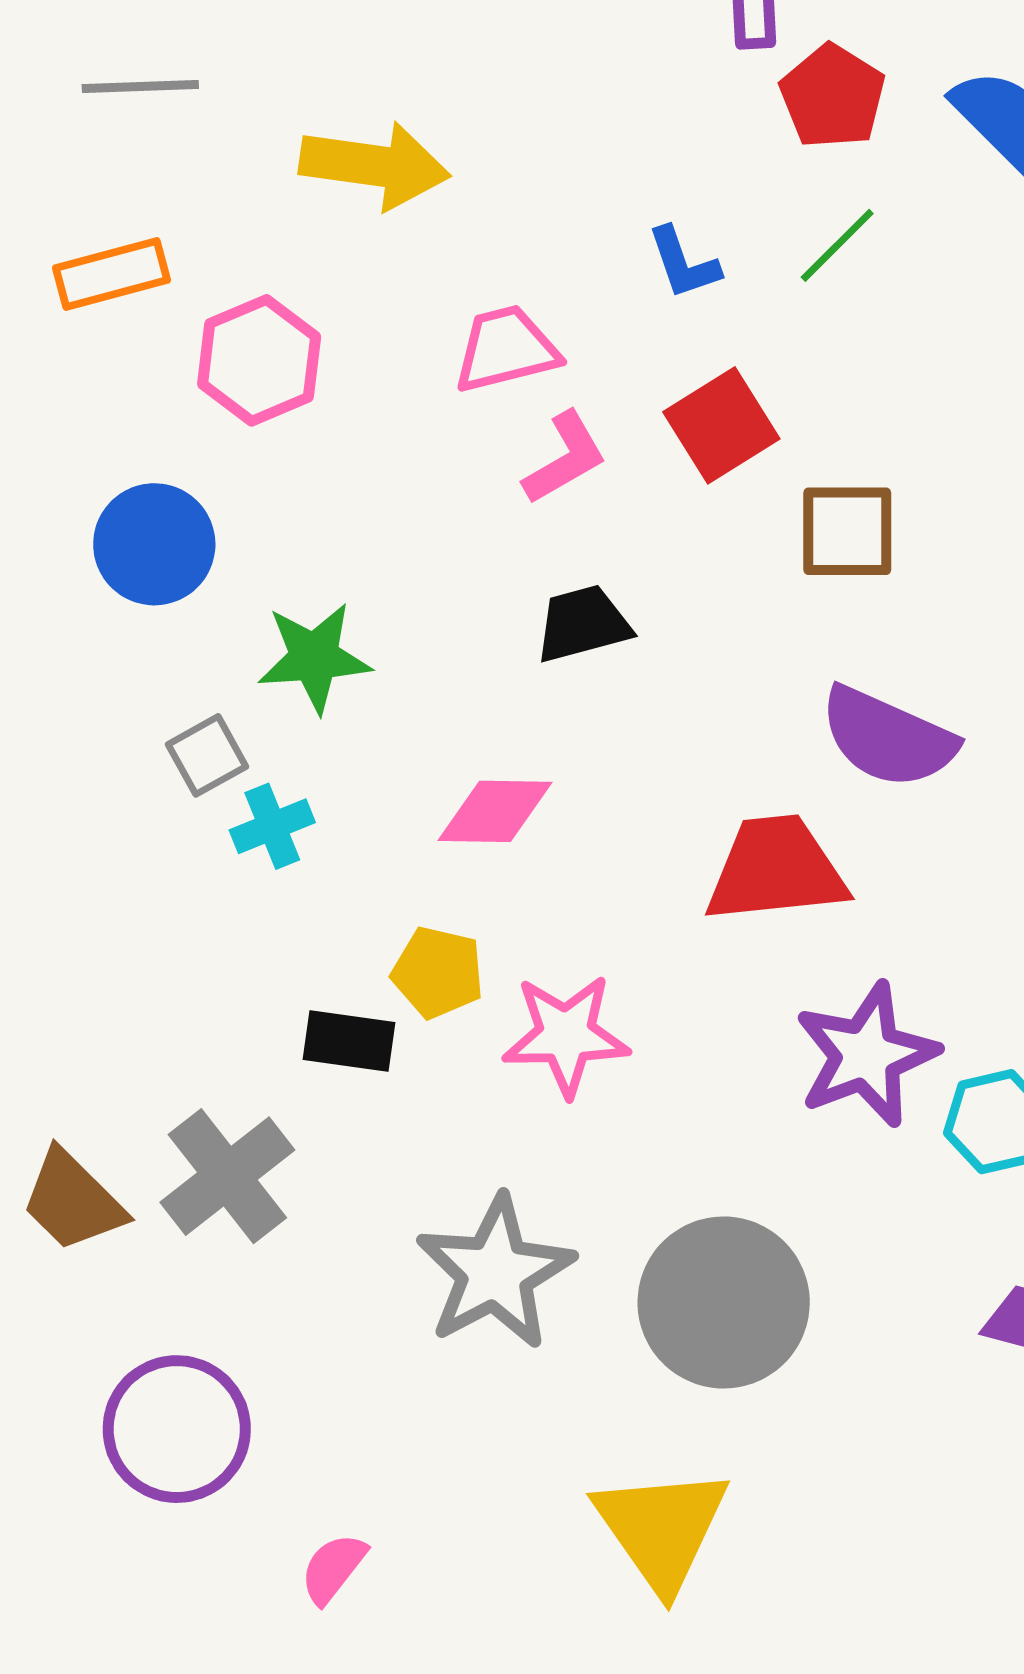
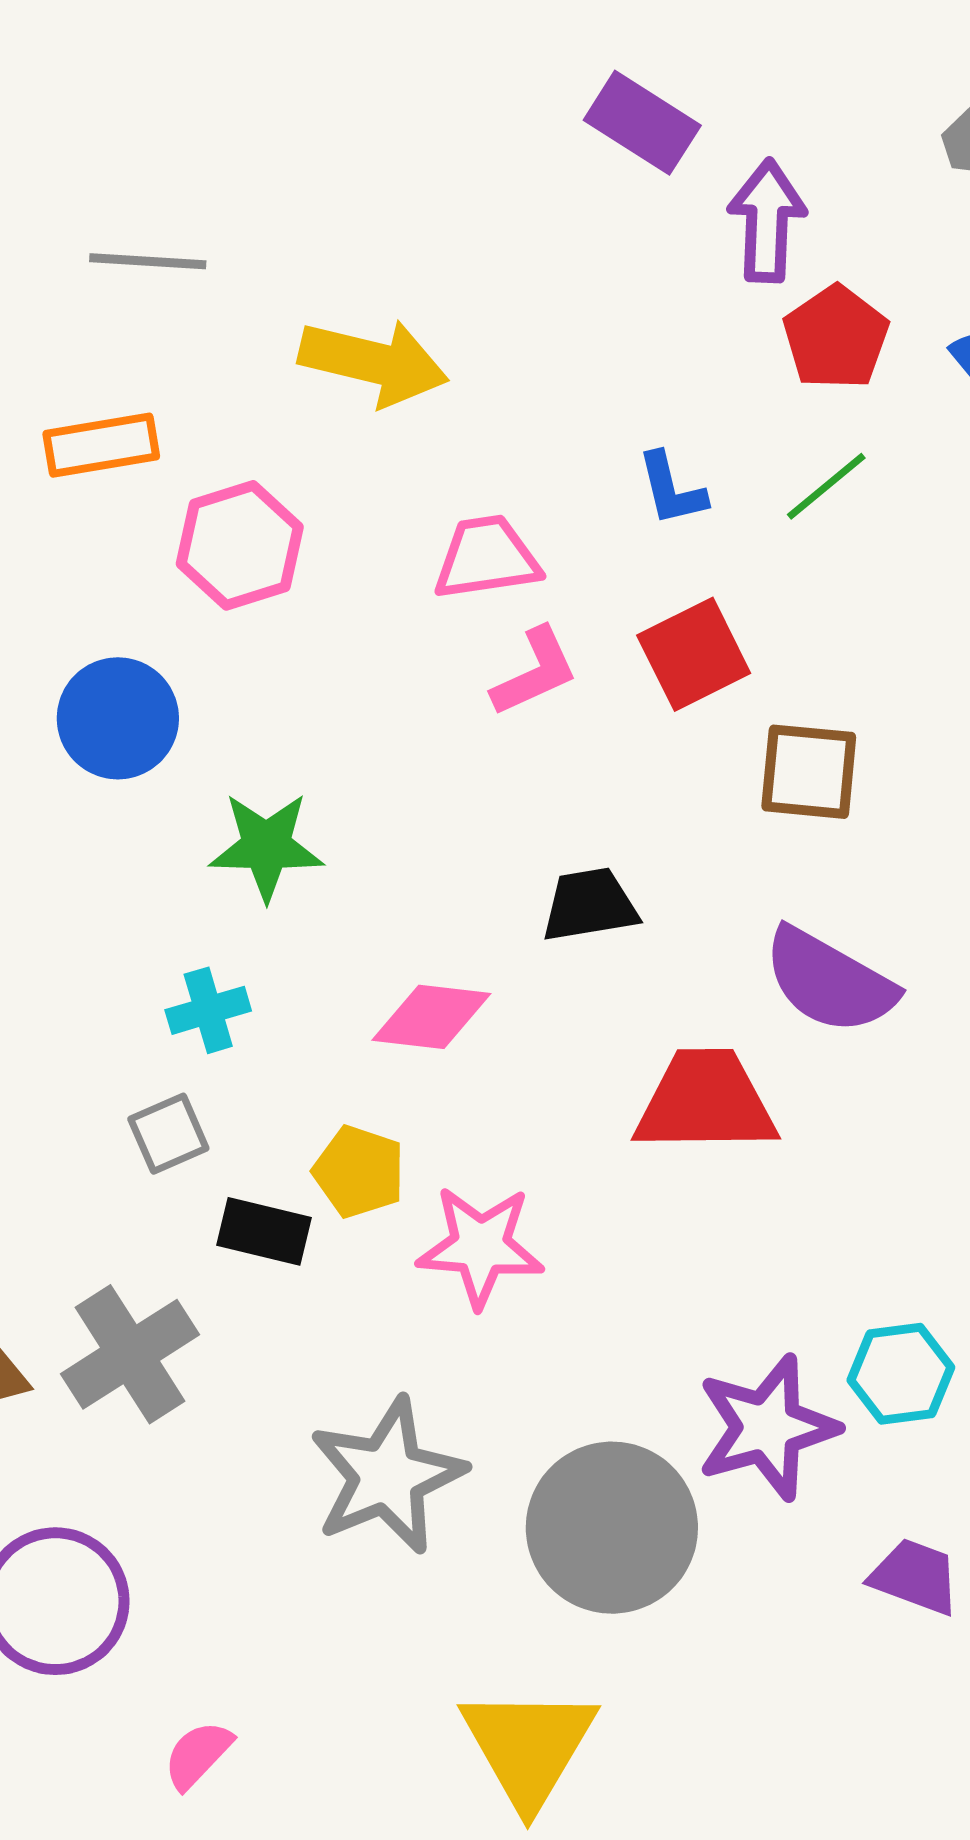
black trapezoid: (583, 624) -> (590, 905), moved
gray square: (207, 755) -> (168, 1134), moved
purple star: (866, 1055) -> (767, 1427), moved

